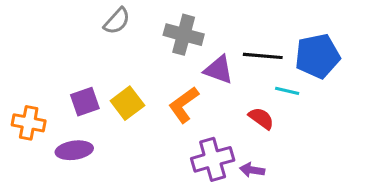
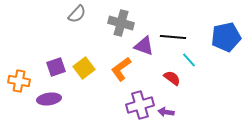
blue pentagon: (317, 56) -> (226, 37), moved
cyan line: (287, 91) -> (189, 60), turned 35

